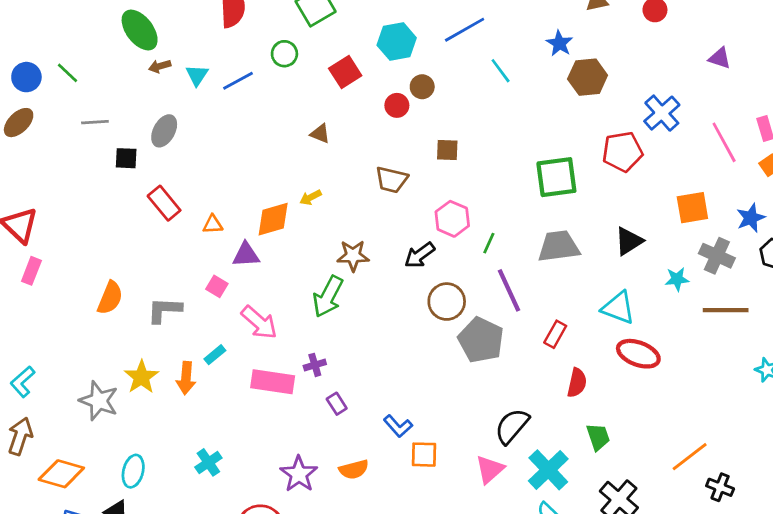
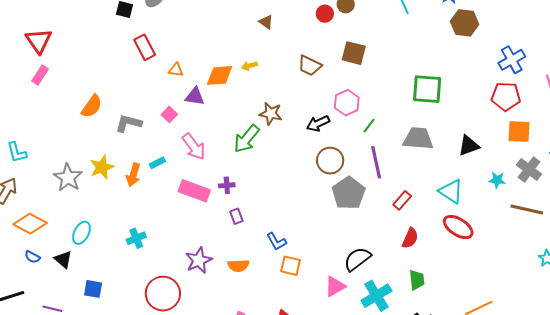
brown square: (447, 150) -> (354, 53), size x1.4
red pentagon: (622, 152) -> (506, 96), moved
cyan L-shape: (23, 382) -> (17, 152), turned -75

